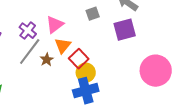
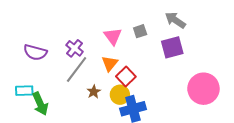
pink triangle: (55, 25) -> (113, 36), moved, turned -30
brown star: (47, 60) -> (94, 92), moved
yellow circle: (86, 73) -> (120, 95), moved

